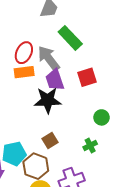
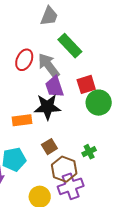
orange rectangle: (24, 72) -> (22, 120), moved
green circle: (102, 117) -> (99, 103), moved, size x1.6
brown hexagon: (36, 166) -> (64, 169), moved

